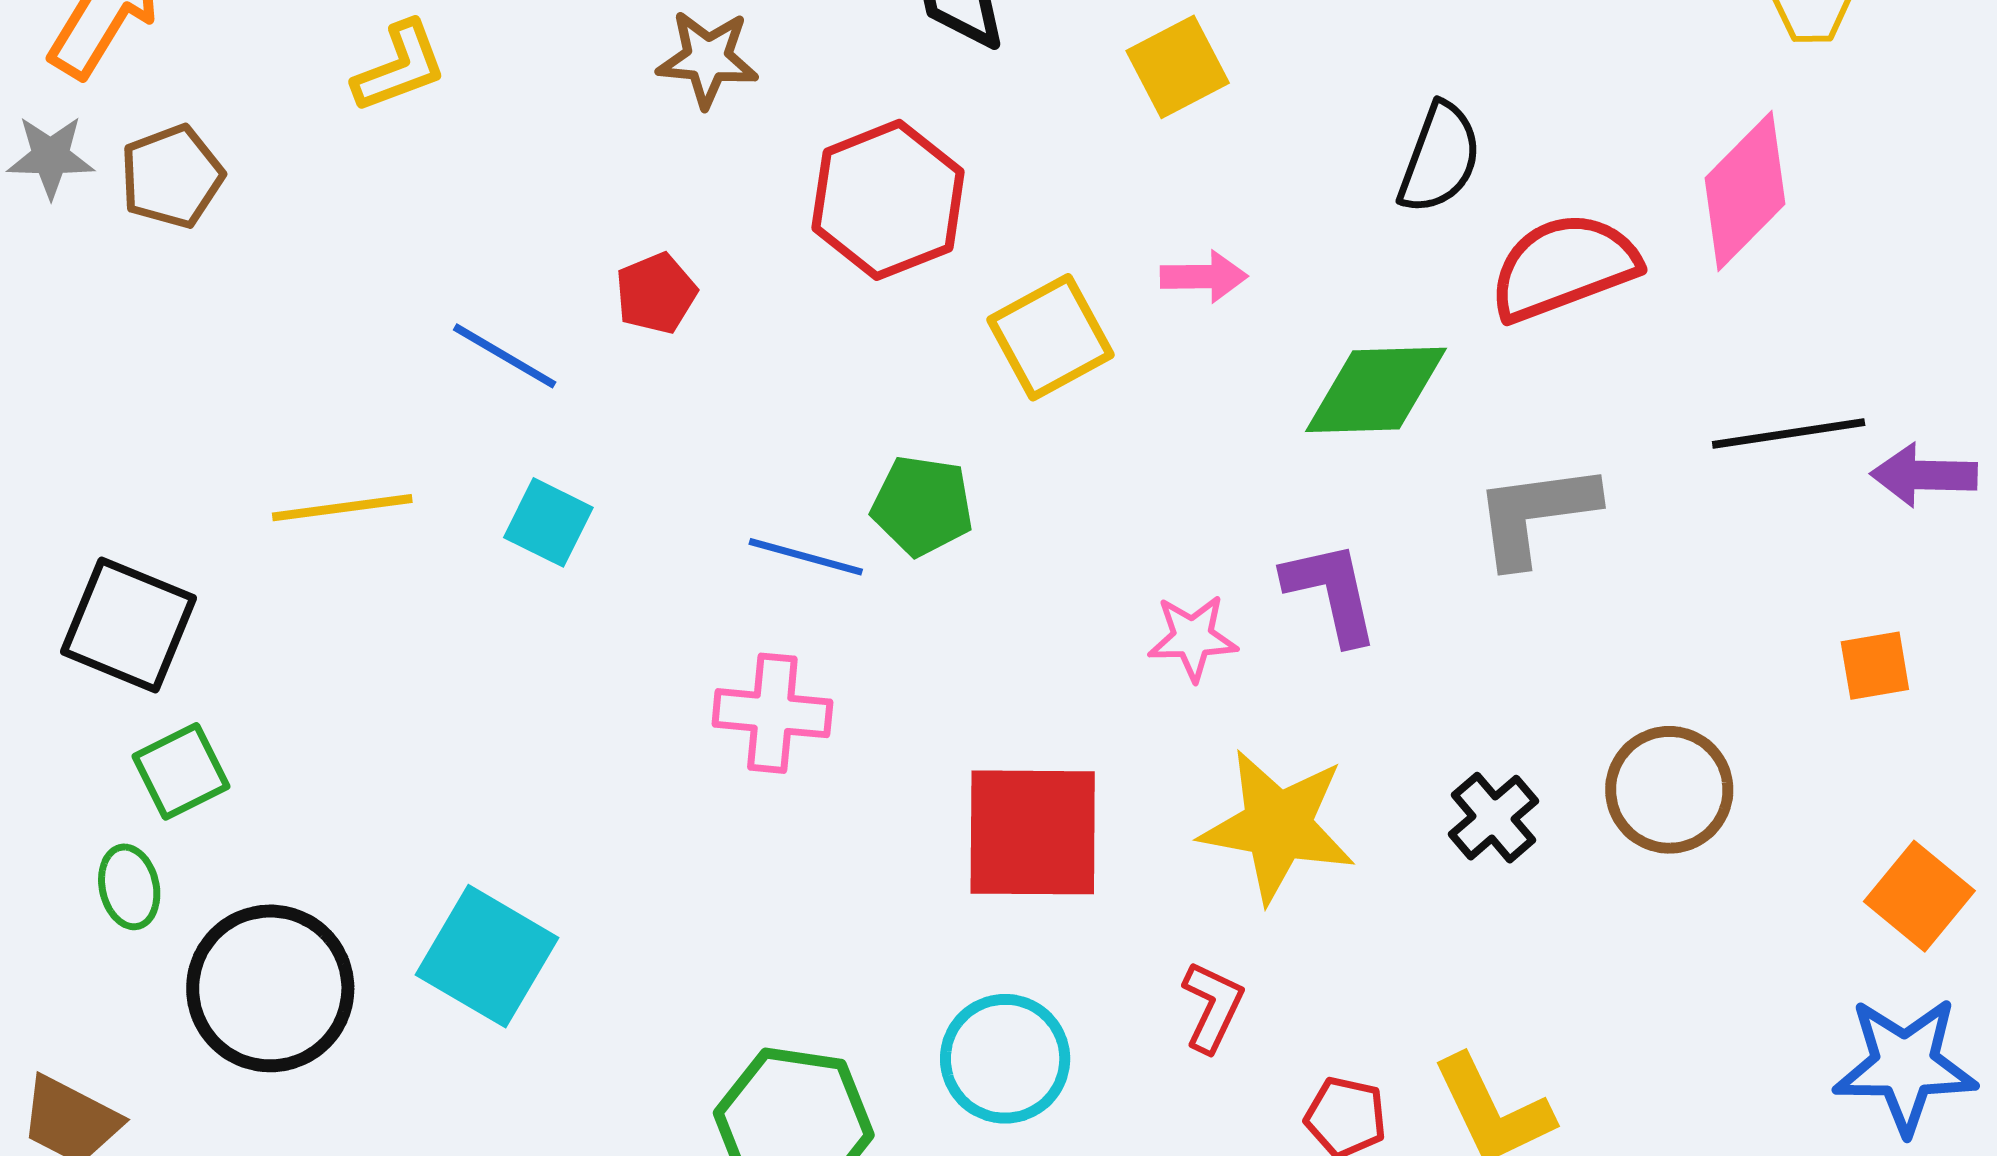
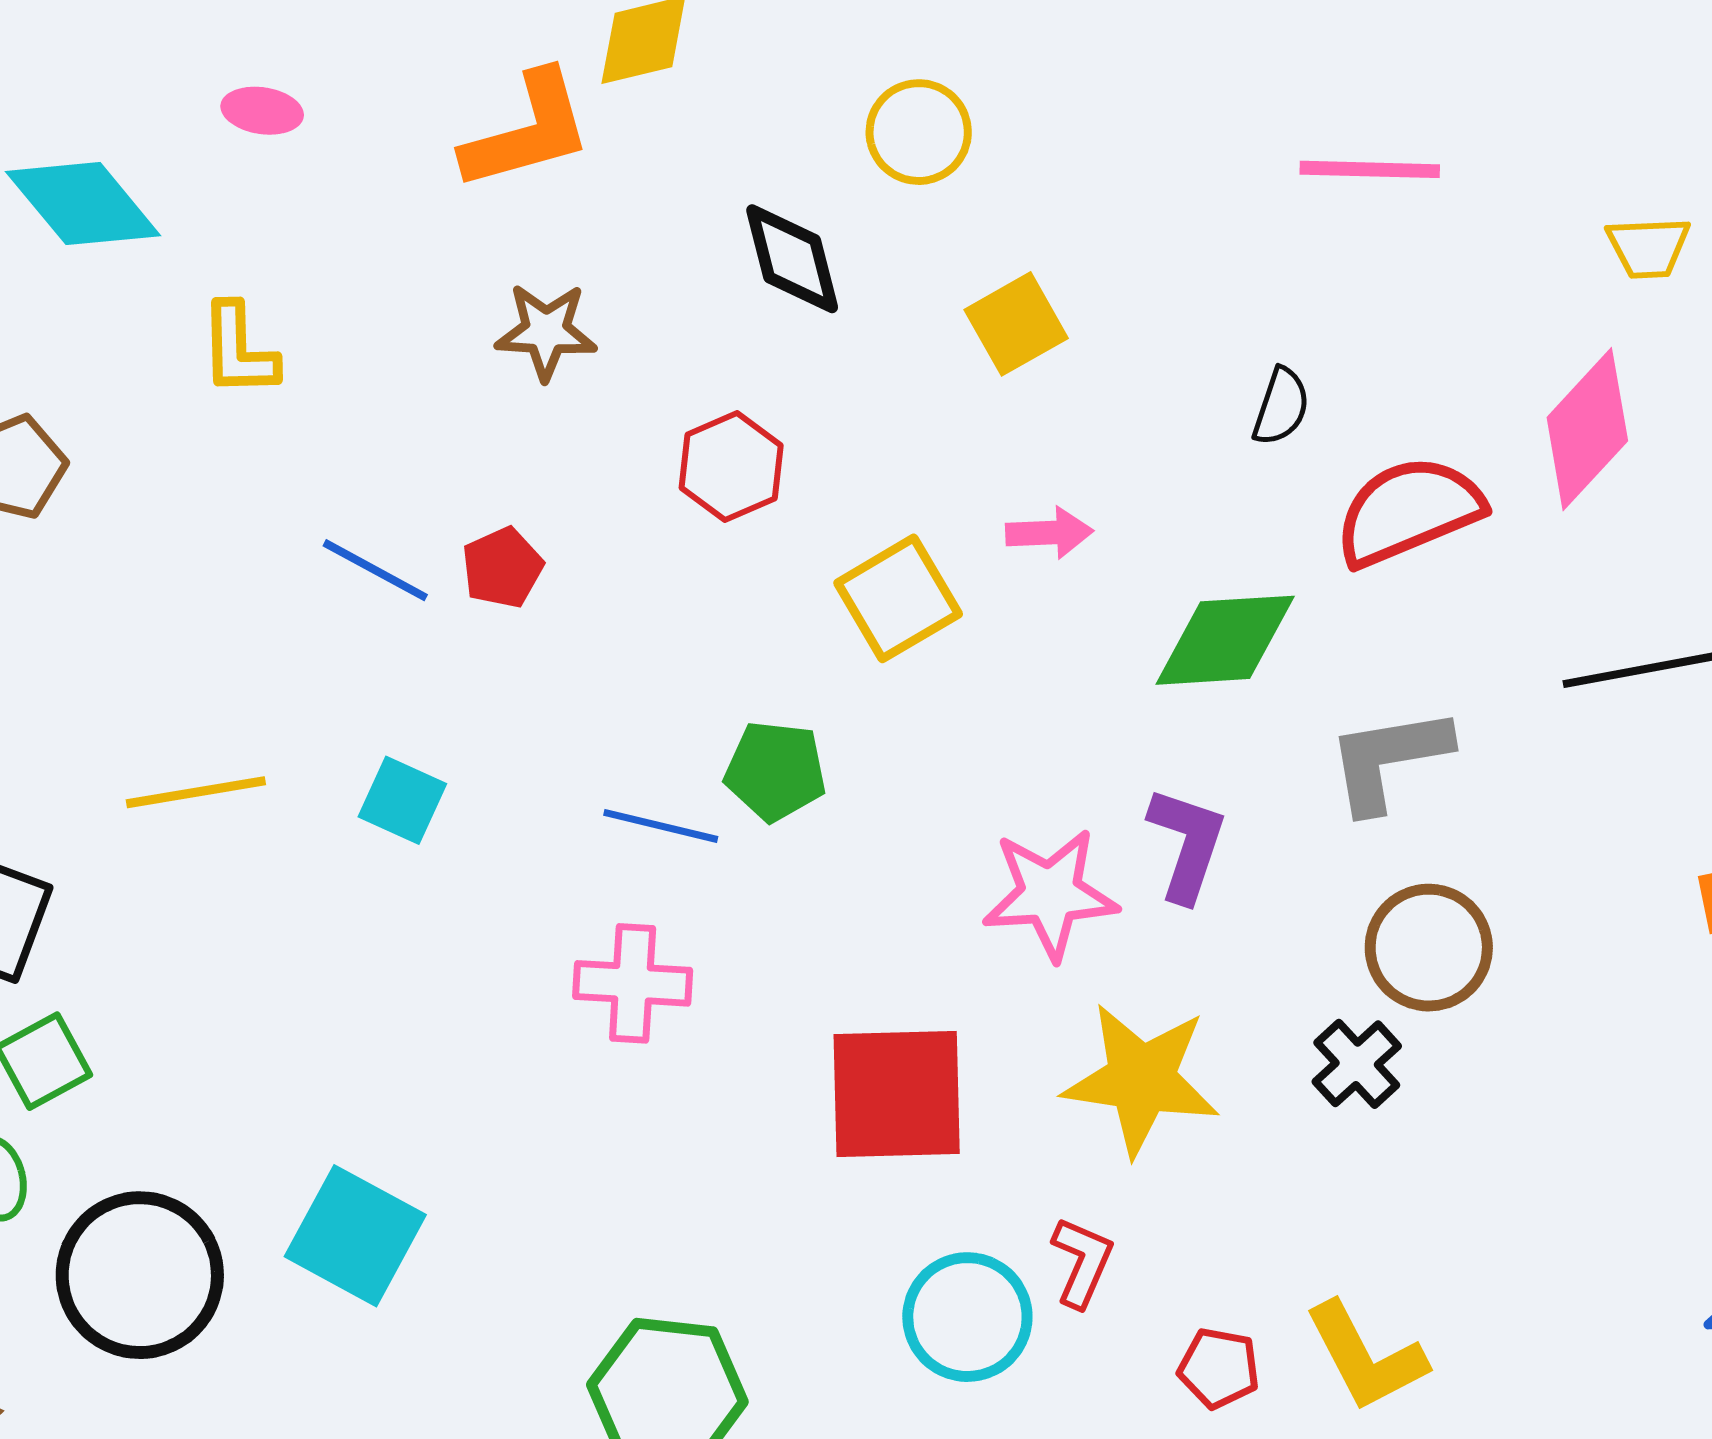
yellow L-shape: (400, 67) -> (239, 350), turned 111
black semicircle: (1440, 158) -> (1281, 407), size x0.7
red hexagon: (888, 200) -> (731, 467), size x0.7
blue line: (505, 356) -> (375, 570), moved
purple L-shape: (1331, 592) -> (1187, 844), turned 33
pink star: (1193, 638) -> (1050, 894), size x1.5
brown circle: (1669, 790) -> (1429, 948), moved
cyan circle: (1005, 1059) -> (967, 1317), moved

